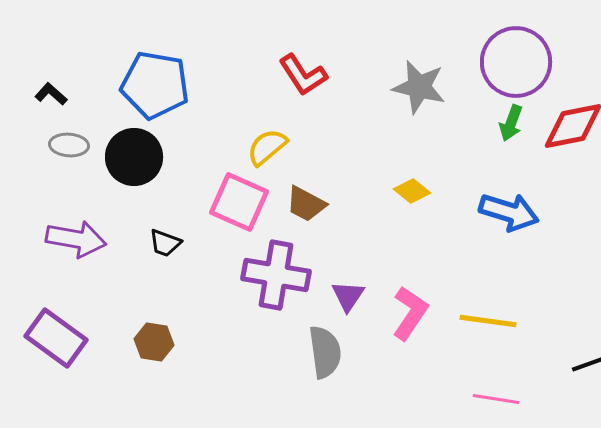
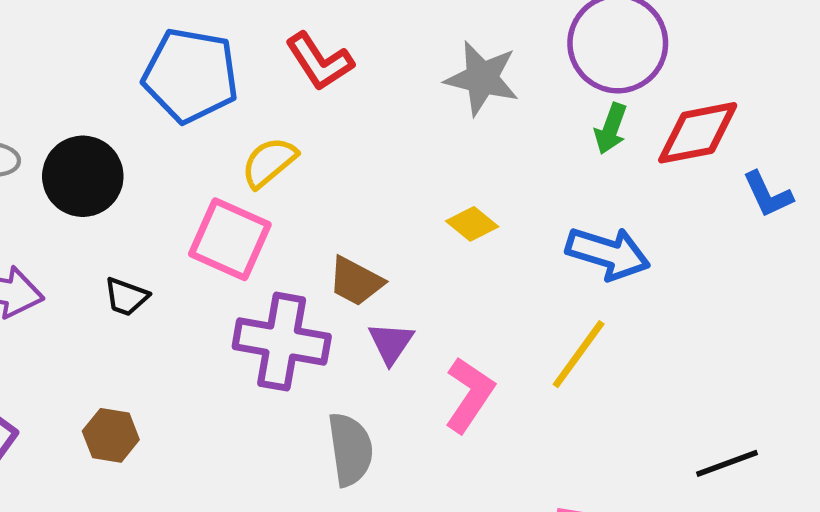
blue pentagon: (155, 85) -> (191, 75), moved
brown trapezoid: (306, 204) -> (356, 281), moved
purple triangle: (348, 296) -> (391, 343), moved
yellow line: (488, 321) -> (579, 354), moved, turned -62

